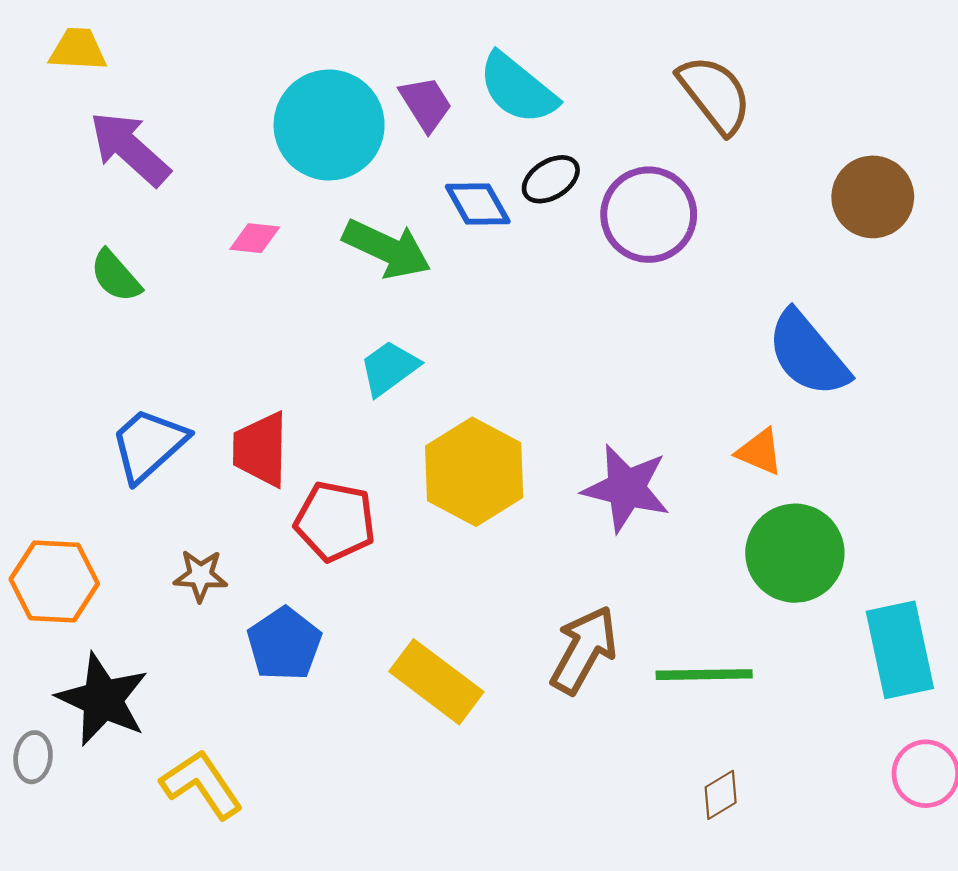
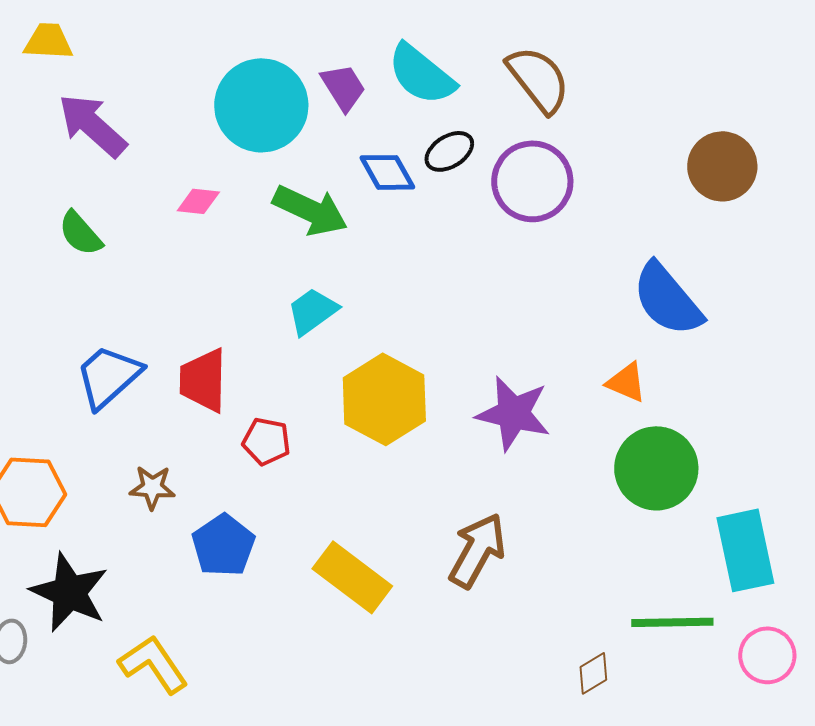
brown semicircle: (715, 94) -> (538, 79), moved
red pentagon: (335, 521) -> (266, 441), size x0.7
green line: (704, 675) -> (672, 622), moved

